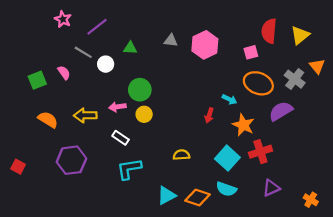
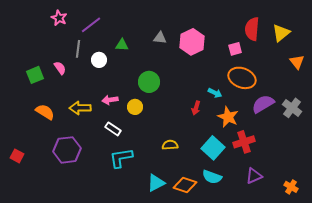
gray line: (83, 52) -> (78, 49), turned 66
gray cross: (295, 79) -> (292, 108), moved
green circle: (140, 90) -> (149, 82), moved

